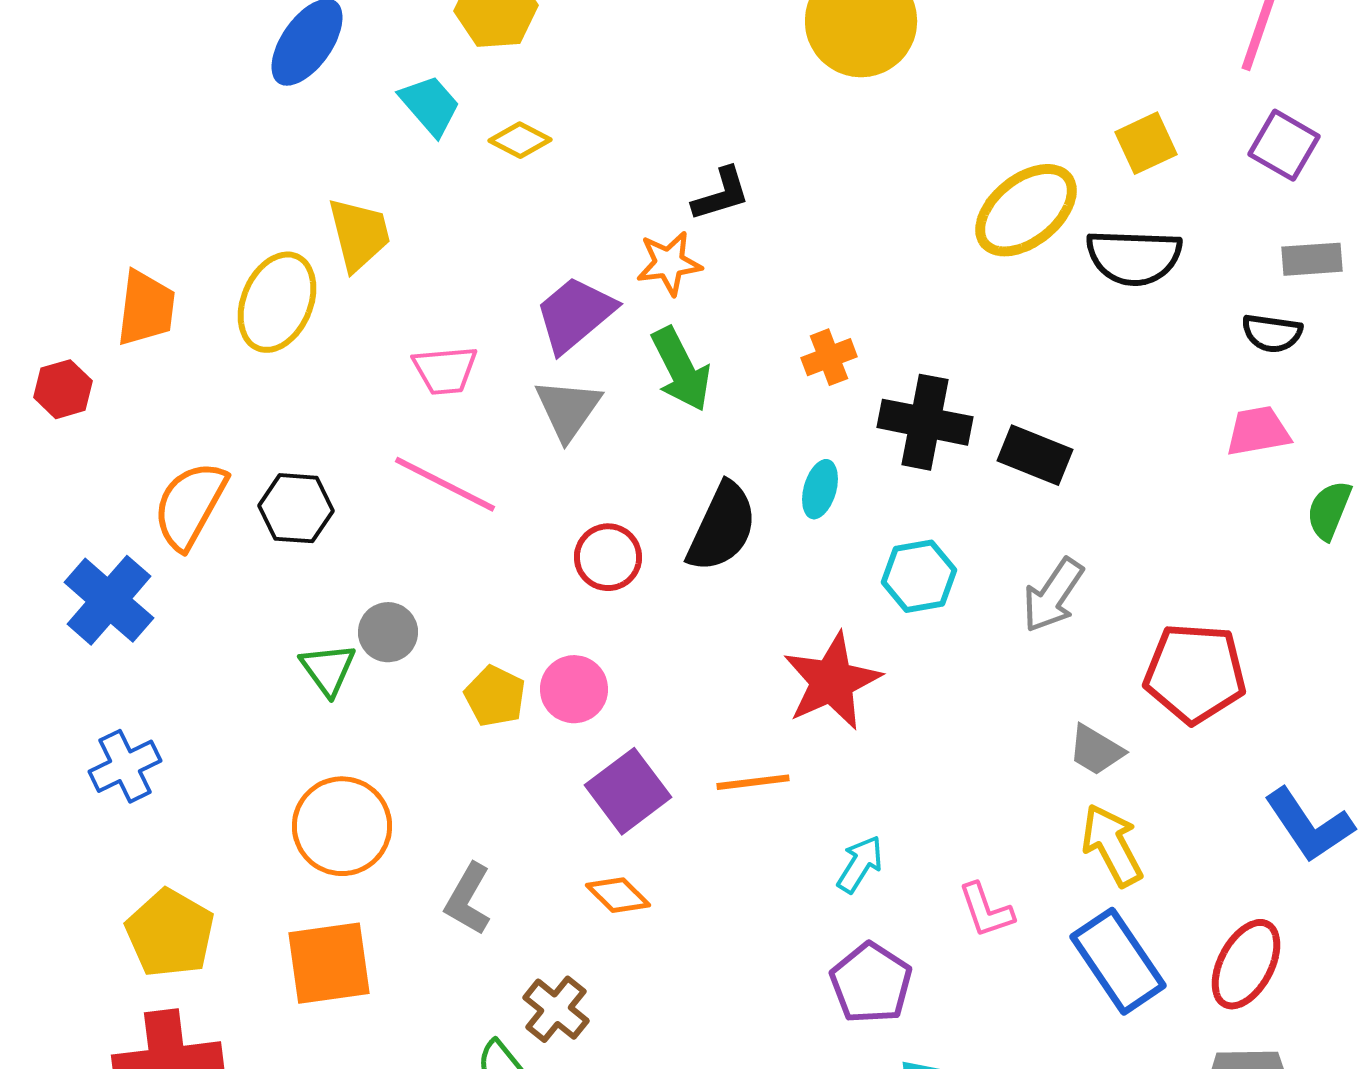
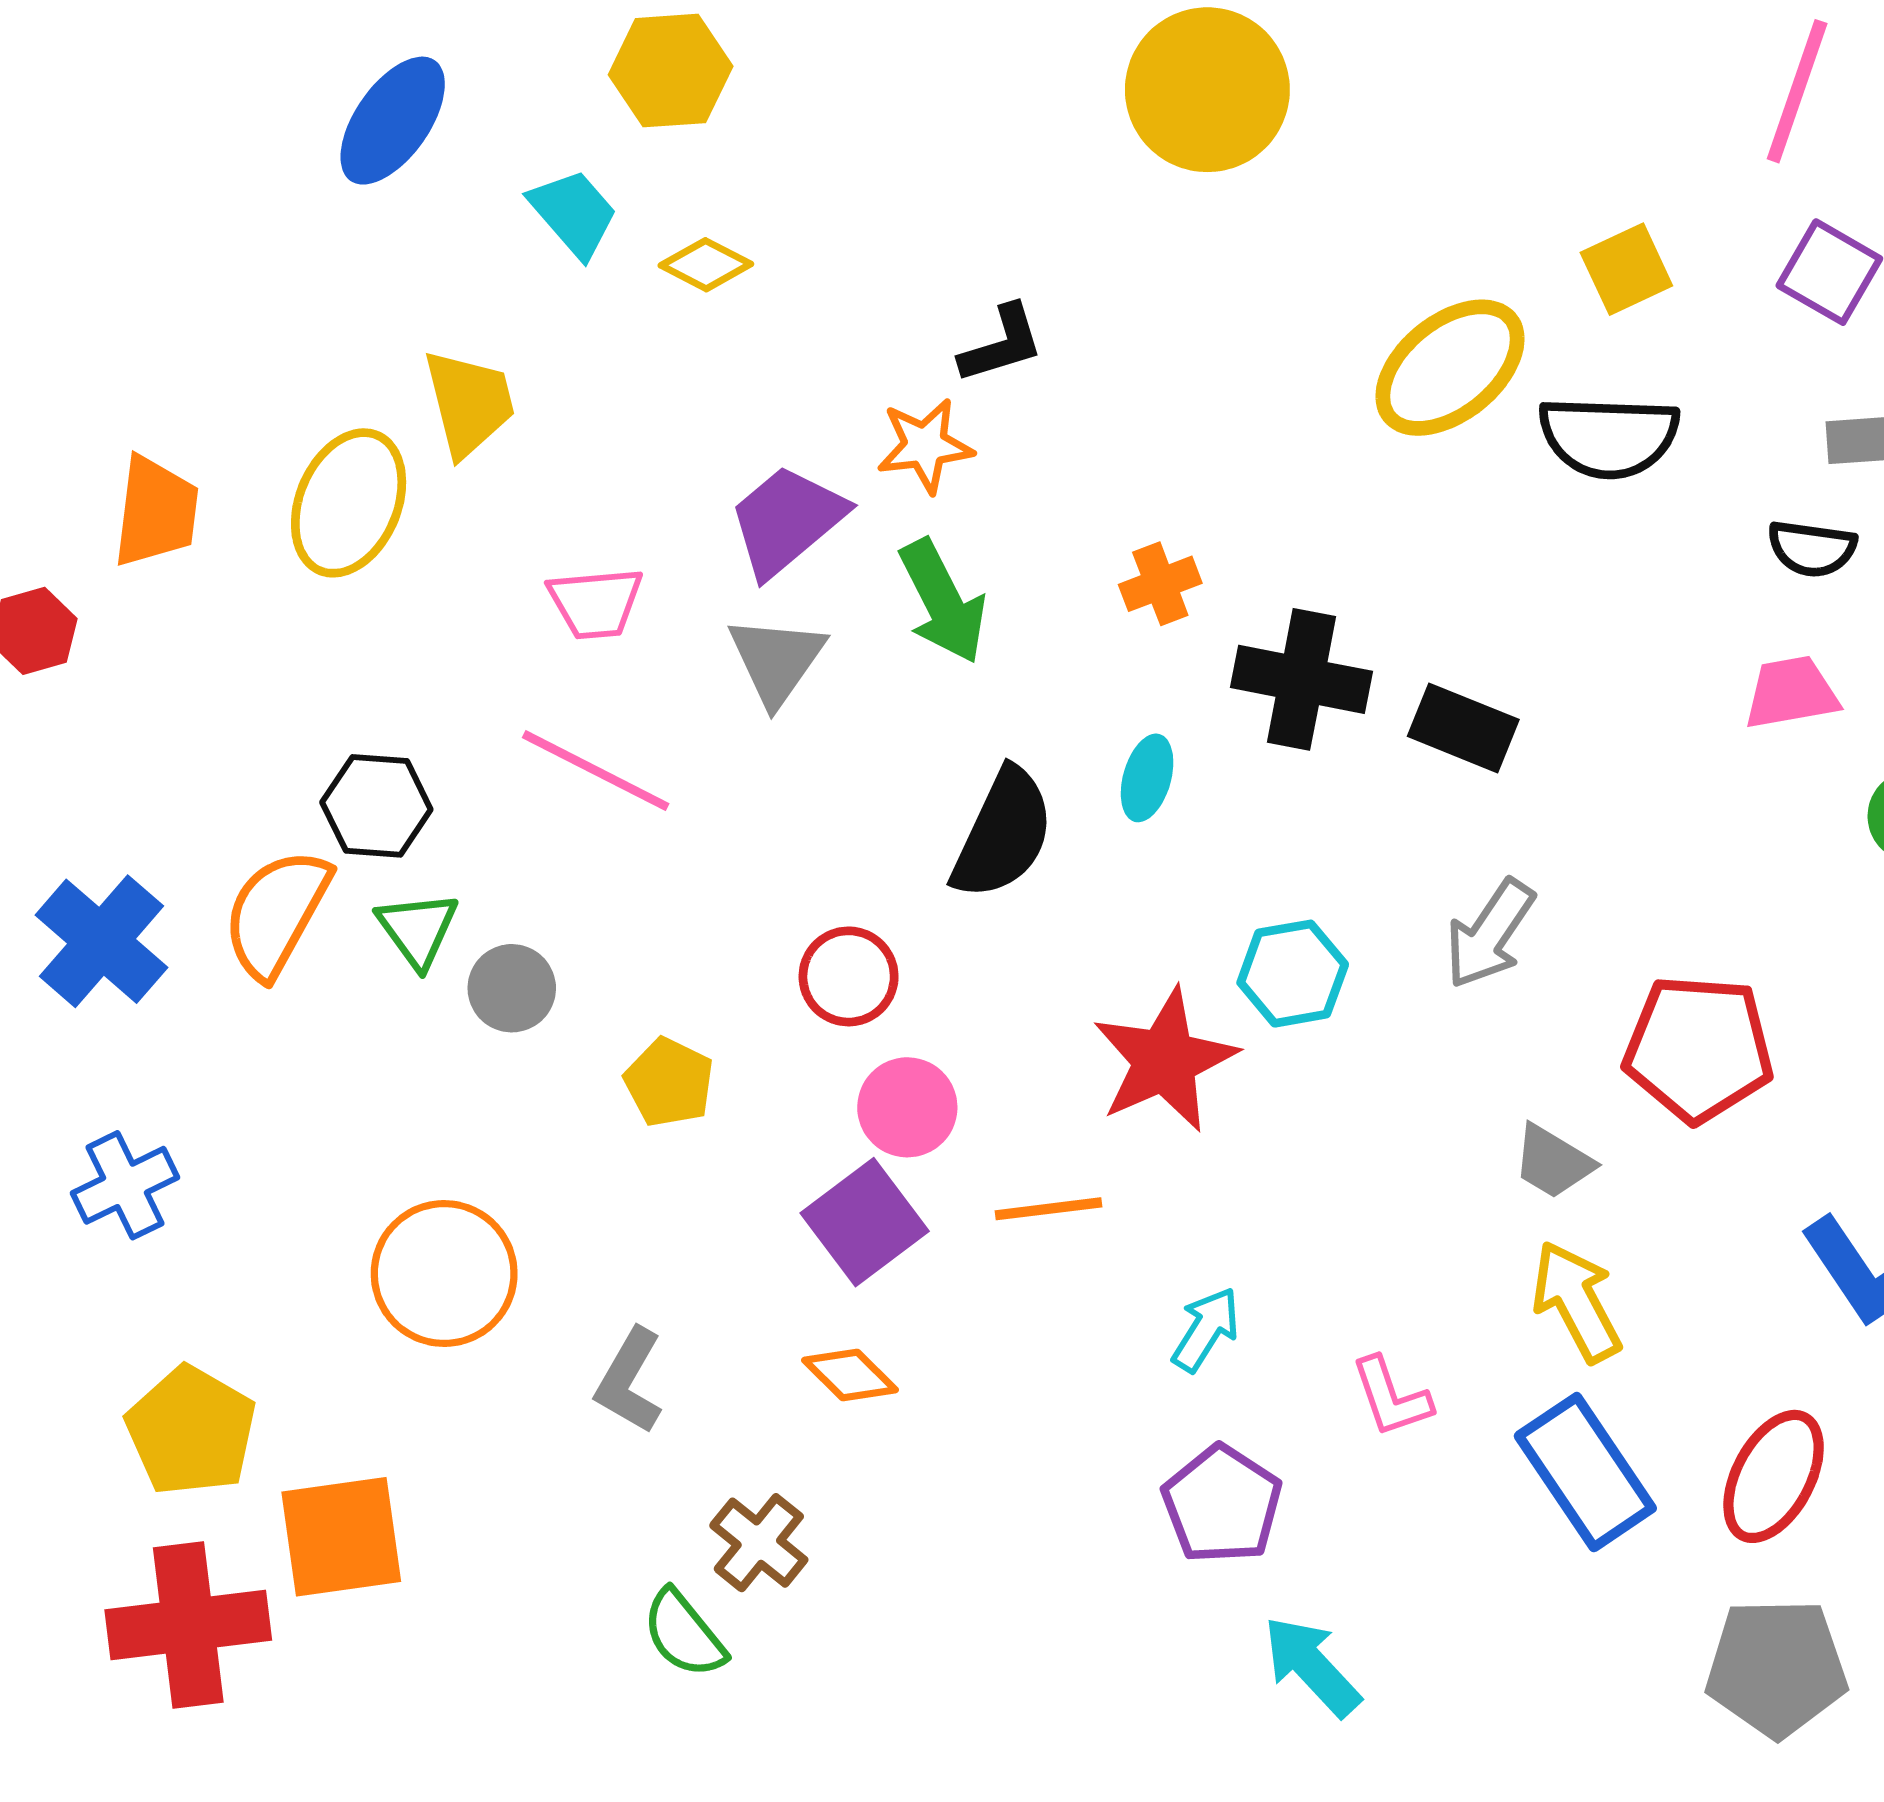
orange semicircle: (190, 505) -> (276, 913), moved
red circle: (608, 557) -> (849, 976), moved
cyan hexagon: (919, 576) -> (1293, 974), moved
green triangle: (328, 669) -> (418, 929), moved
pink circle: (574, 689) -> (907, 1107), moved
orange square: (329, 963) -> (341, 1537), moved

